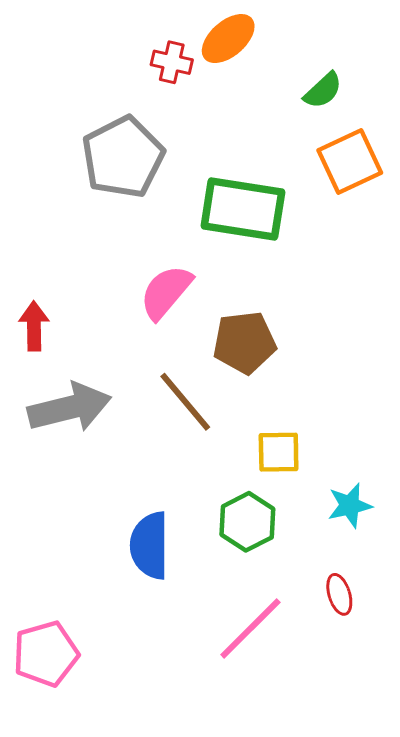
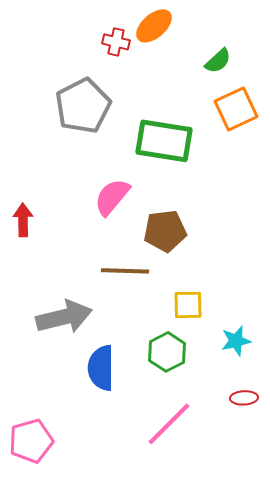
brown line: (185, 402) -> (125, 271), turned -48
gray arrow: (70, 408) -> (64, 317), moved
red ellipse: (339, 594) -> (244, 398), moved, turned -76

